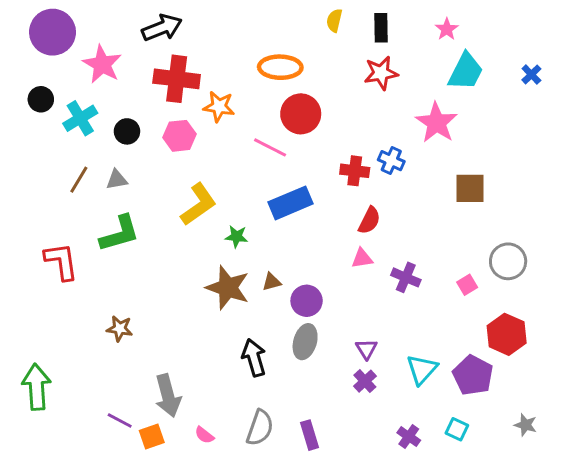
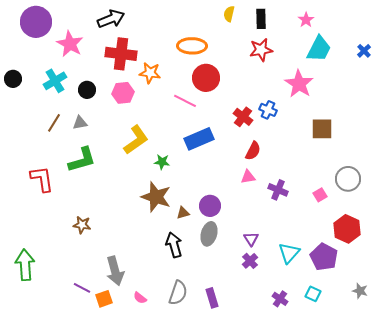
black circle: (41, 99) -> (13, 79), moved
red cross: (355, 171) -> (243, 117), turned 30
brown triangle: (272, 282) -> (183, 213), moved

